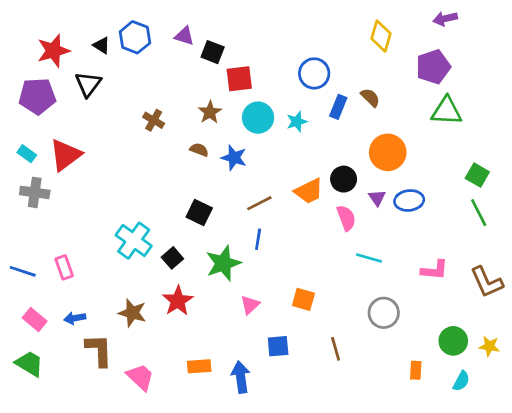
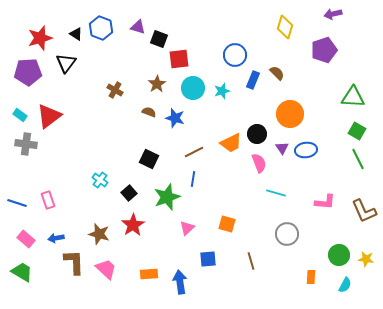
green triangle: (447, 111) -> (353, 97), moved
cyan cross: (134, 241) -> (100, 180), size x0.6
pink trapezoid: (140, 377) -> (106, 269), moved

